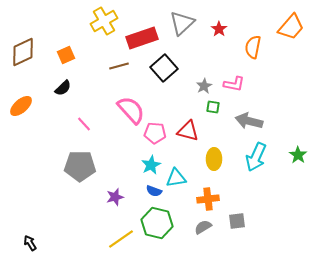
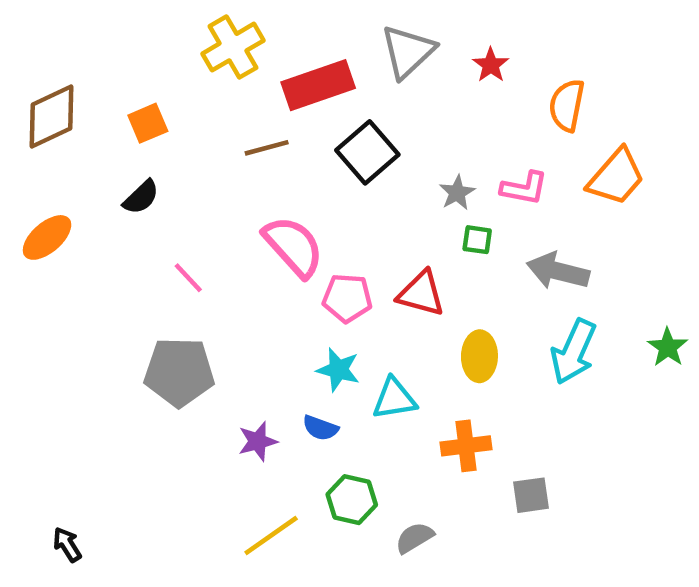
orange trapezoid: (291, 27) -> (616, 177), moved
cyan star: (151, 165) -> (338, 370), turned -30
blue semicircle: (154, 191) -> (320, 428), moved
green hexagon: (157, 223) -> (352, 500), size x0.7
gray semicircle: (203, 227) -> (414, 538), moved

